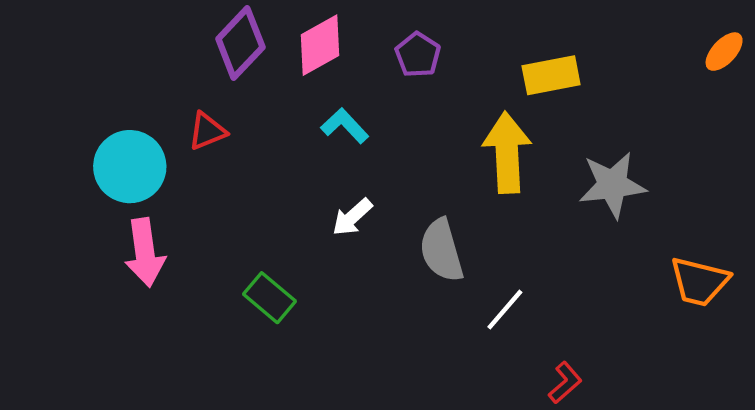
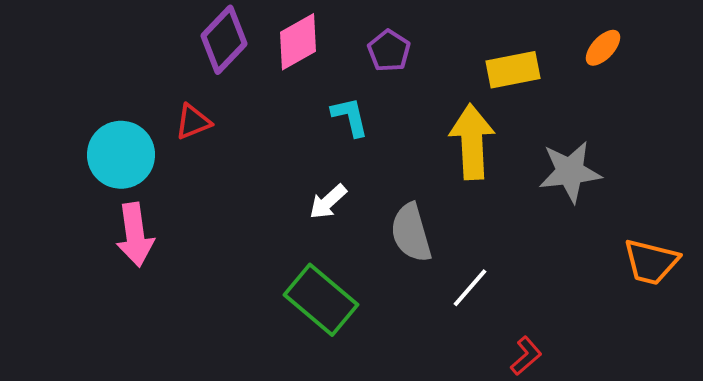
orange ellipse: (724, 52) -> (603, 48), moved
cyan L-shape: (345, 126) -> (350, 117), moved, turned 30
green rectangle: (269, 298) -> (321, 300), moved, size x1.5

